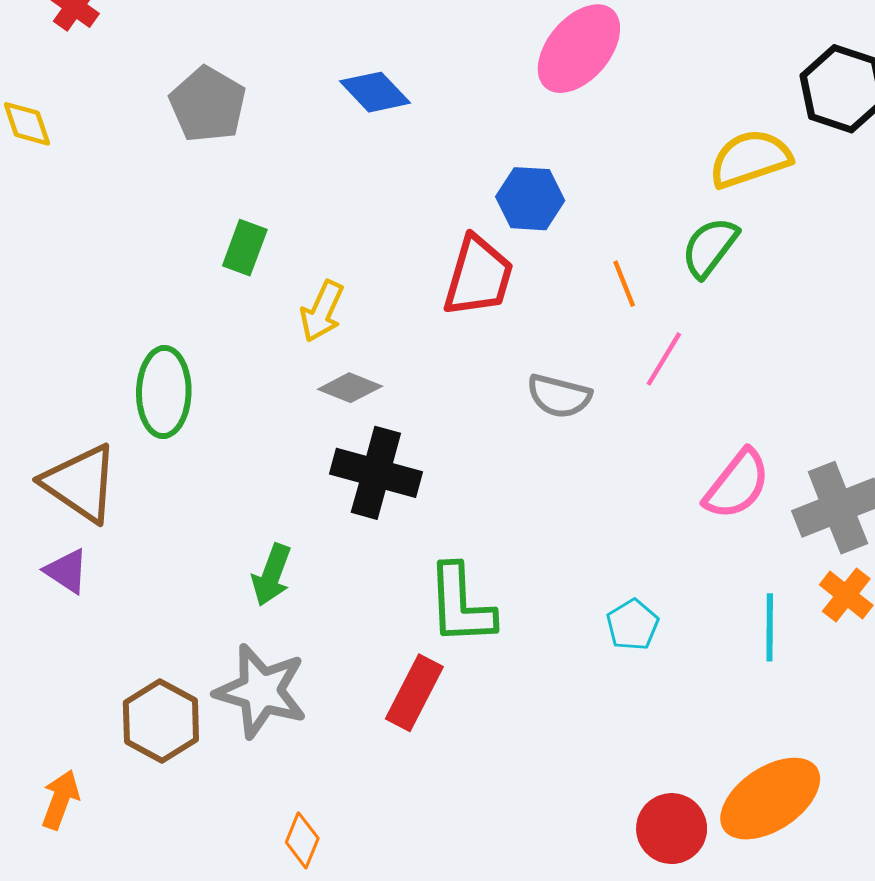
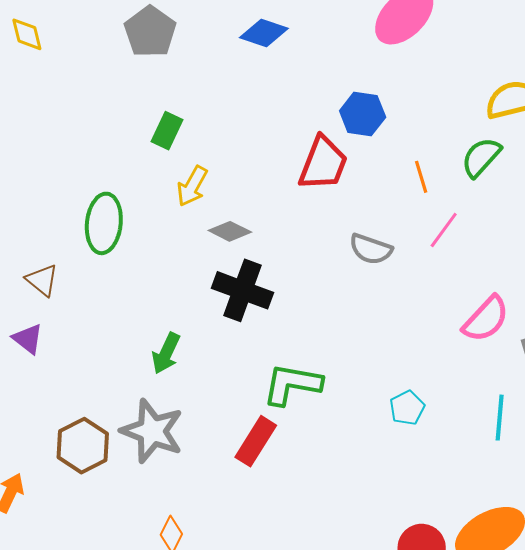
blue diamond: (375, 92) -> (264, 33), turned -33
yellow arrow: (322, 311) -> (192, 186), moved
brown triangle: (80, 483) -> (42, 280), size x0.6
green L-shape: (461, 605) -> (292, 384), turned 98

